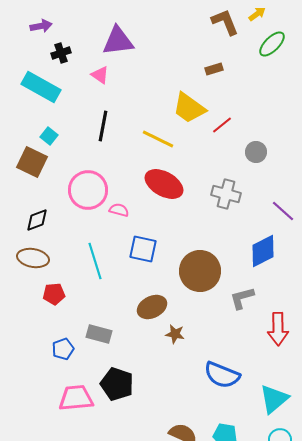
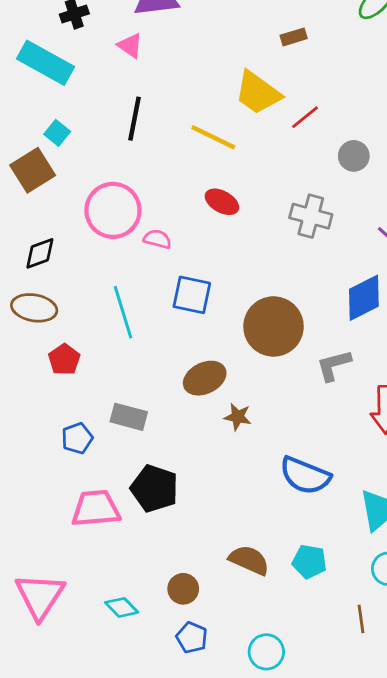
brown square: (32, 162) -> (33, 170), turned 32
red ellipse: (164, 184) -> (222, 202), size x0.6
red pentagon: (54, 294) -> (64, 359), turned -30

